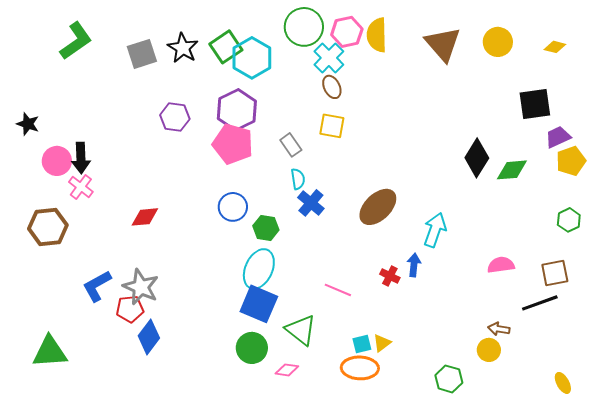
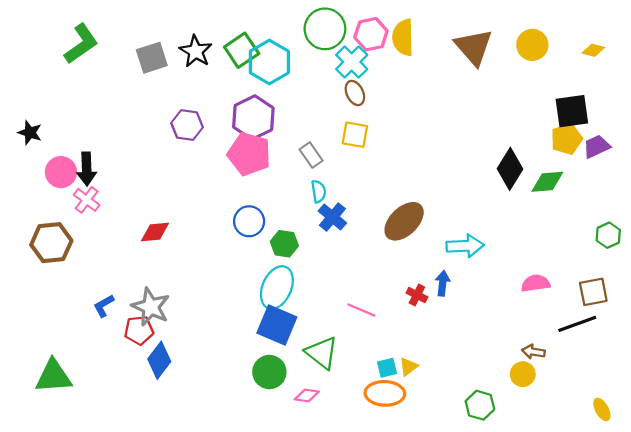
yellow pentagon: (571, 161) -> (567, 139), moved
cyan arrow: (435, 230) -> (465, 246), turned 68
blue L-shape: (97, 286) -> (104, 306), size x0.7

